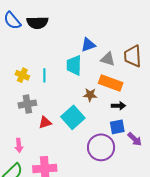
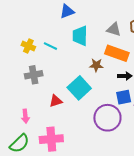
blue triangle: (88, 45) -> (67, 11), moved
cyan line: (44, 75) -> (50, 46), turned -64
red triangle: (45, 122) -> (56, 101), moved

